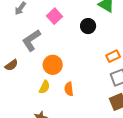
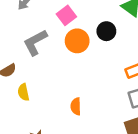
orange circle: (53, 65) -> (77, 41), moved
yellow semicircle: (44, 87) -> (23, 92), moved, turned 136

